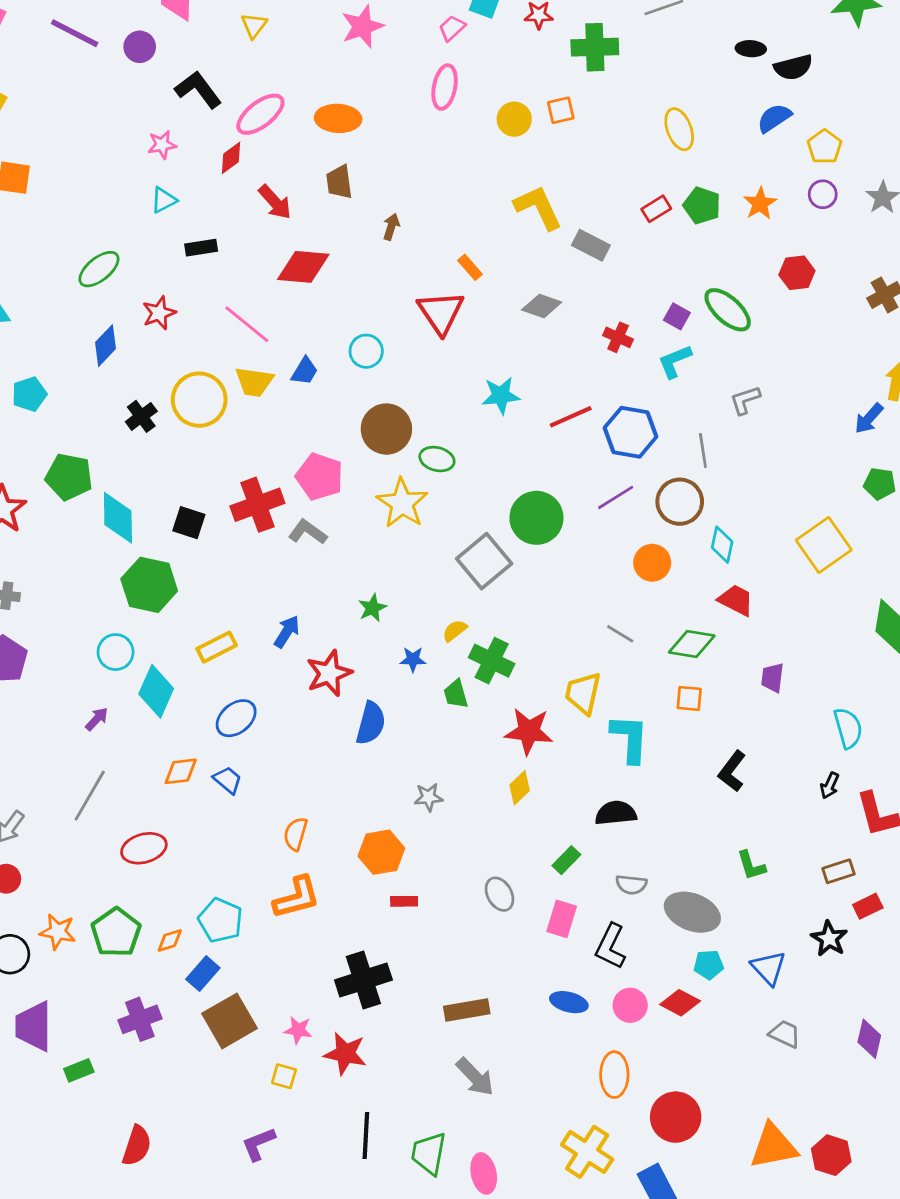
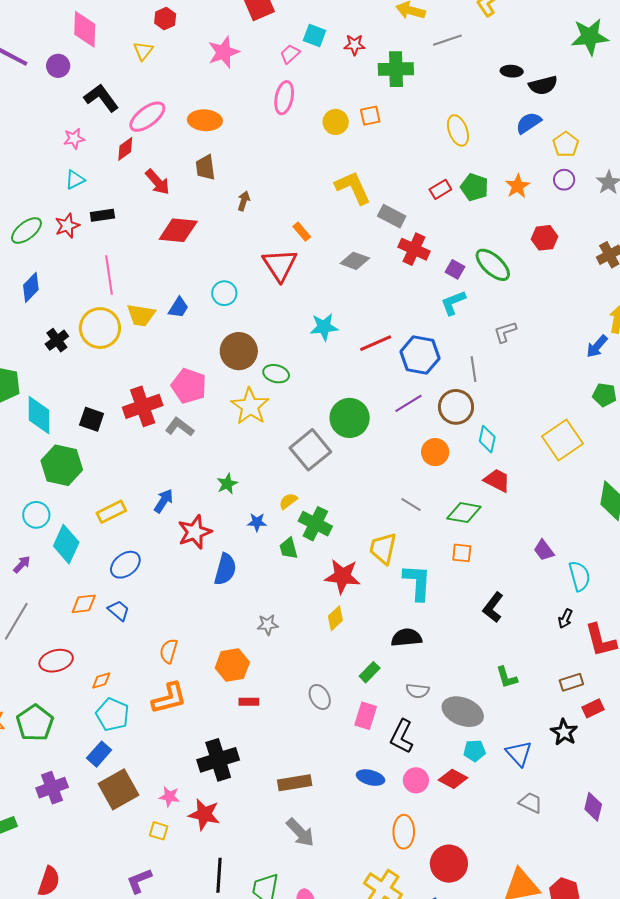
red star: (159, 313) -> (67, 226), moved
pink line: (247, 324) -> (109, 275), moved, turned 42
red cross: (618, 337) -> (414, 249), moved, size x1.4
purple trapezoid: (772, 678) -> (544, 550), moved, turned -45
orange diamond: (170, 940) -> (101, 680), moved

